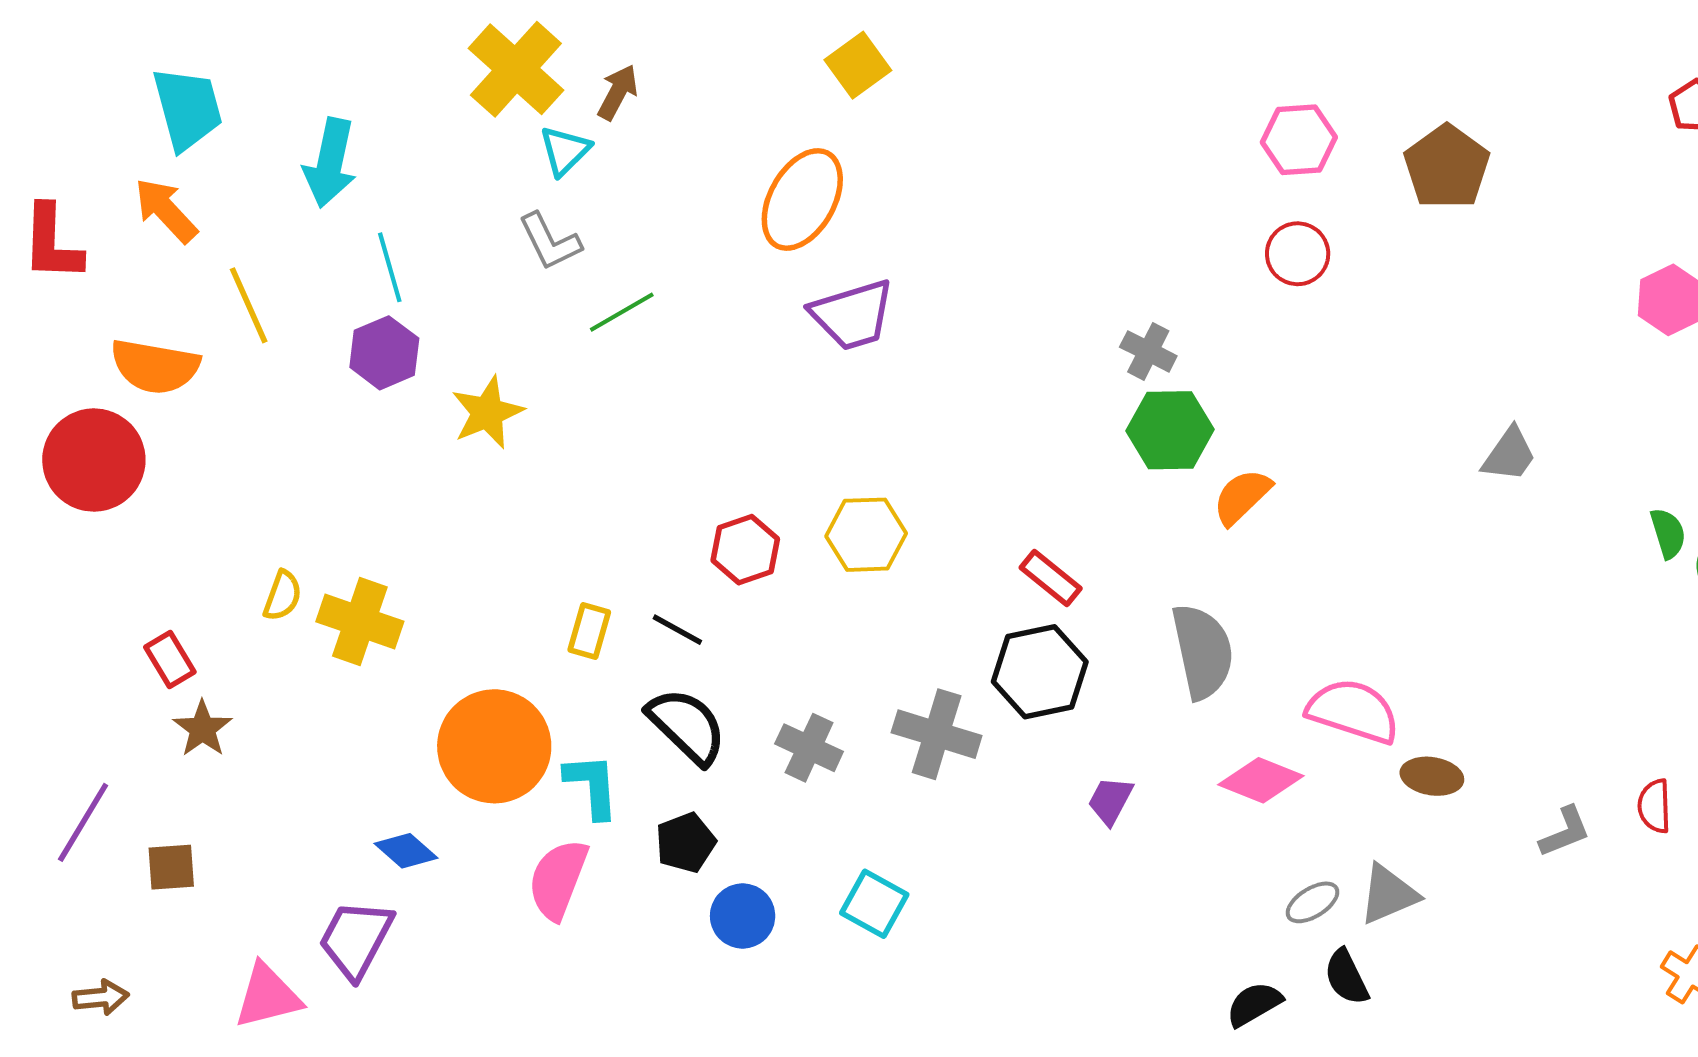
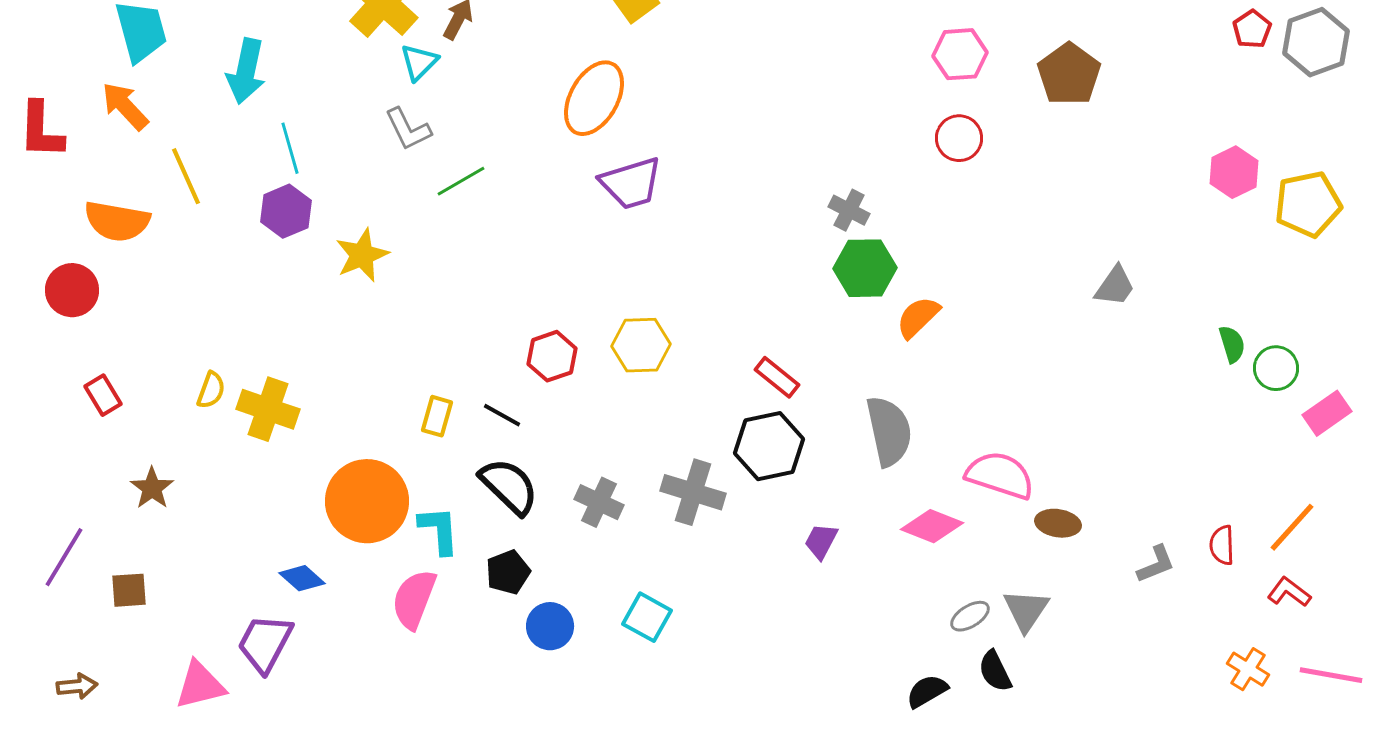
red circle: (94, 460) -> (72, 290), size x0.7
red rectangle: (170, 660) -> (103, 395), moved
gray triangle: (1388, 894) -> (1026, 610), turned -33

